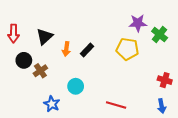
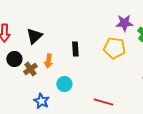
orange arrow: (66, 49) -> (48, 61), moved
black rectangle: (87, 50) -> (75, 49), turned -48

